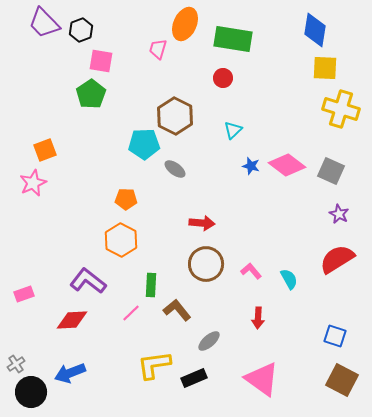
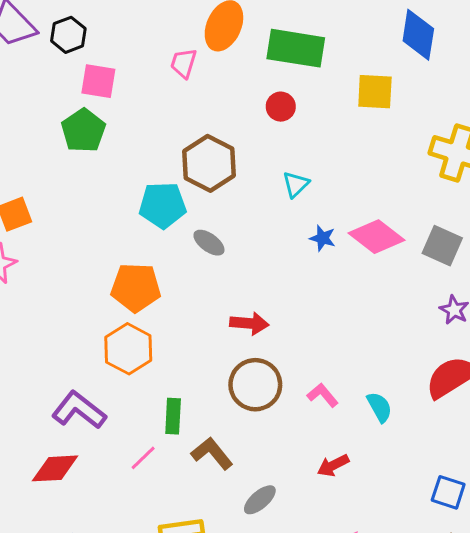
yellow square: (325, 68) -> (375, 92), moved
orange pentagon: (126, 199) -> (136, 287), size x1.5
red arrow: (258, 318) -> (333, 465), turned 60

